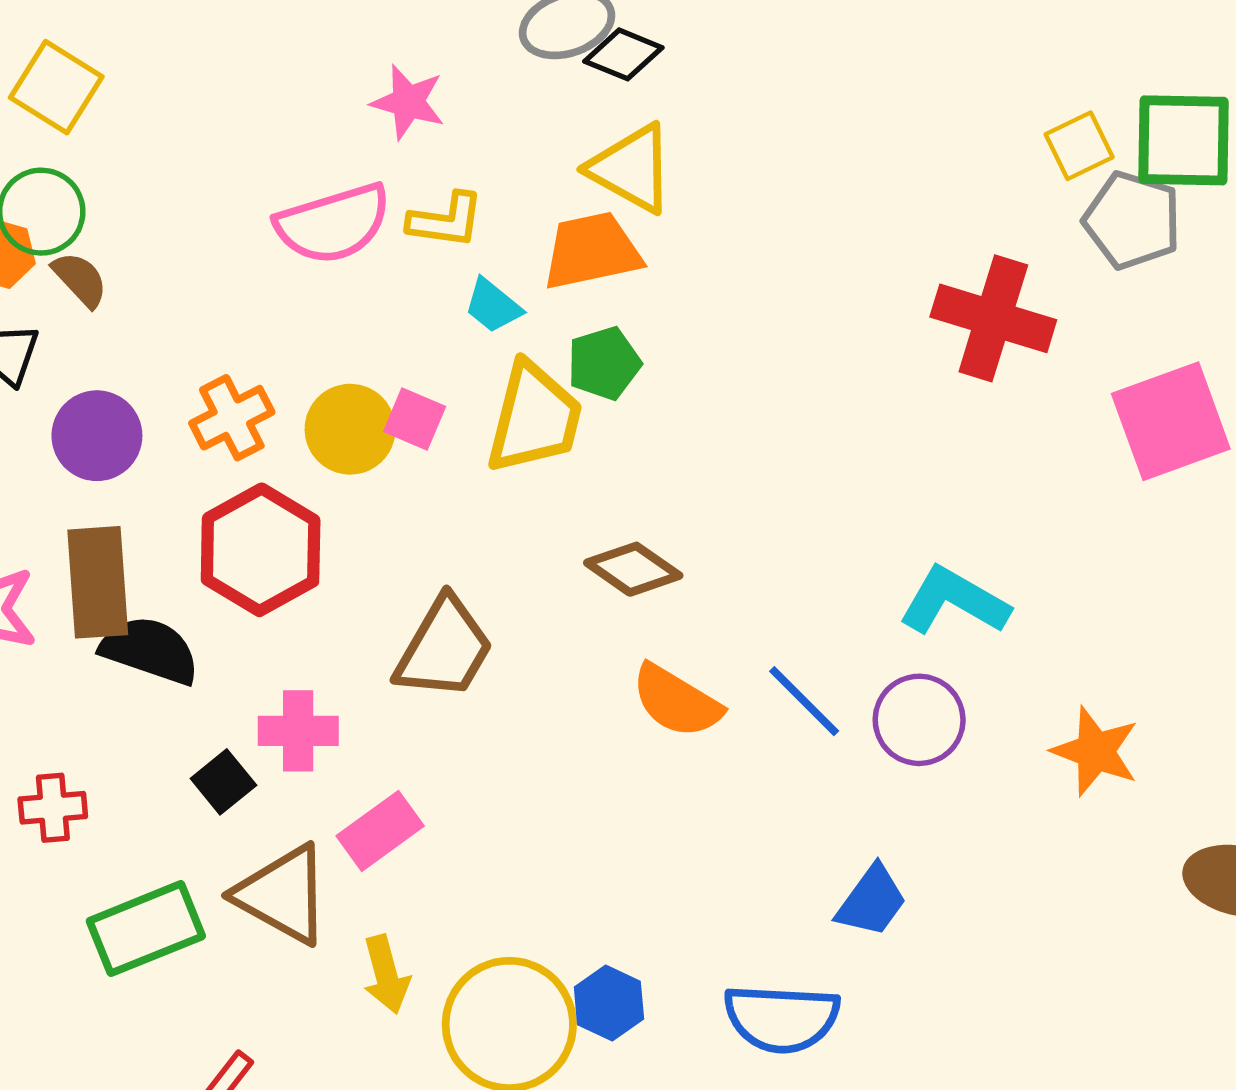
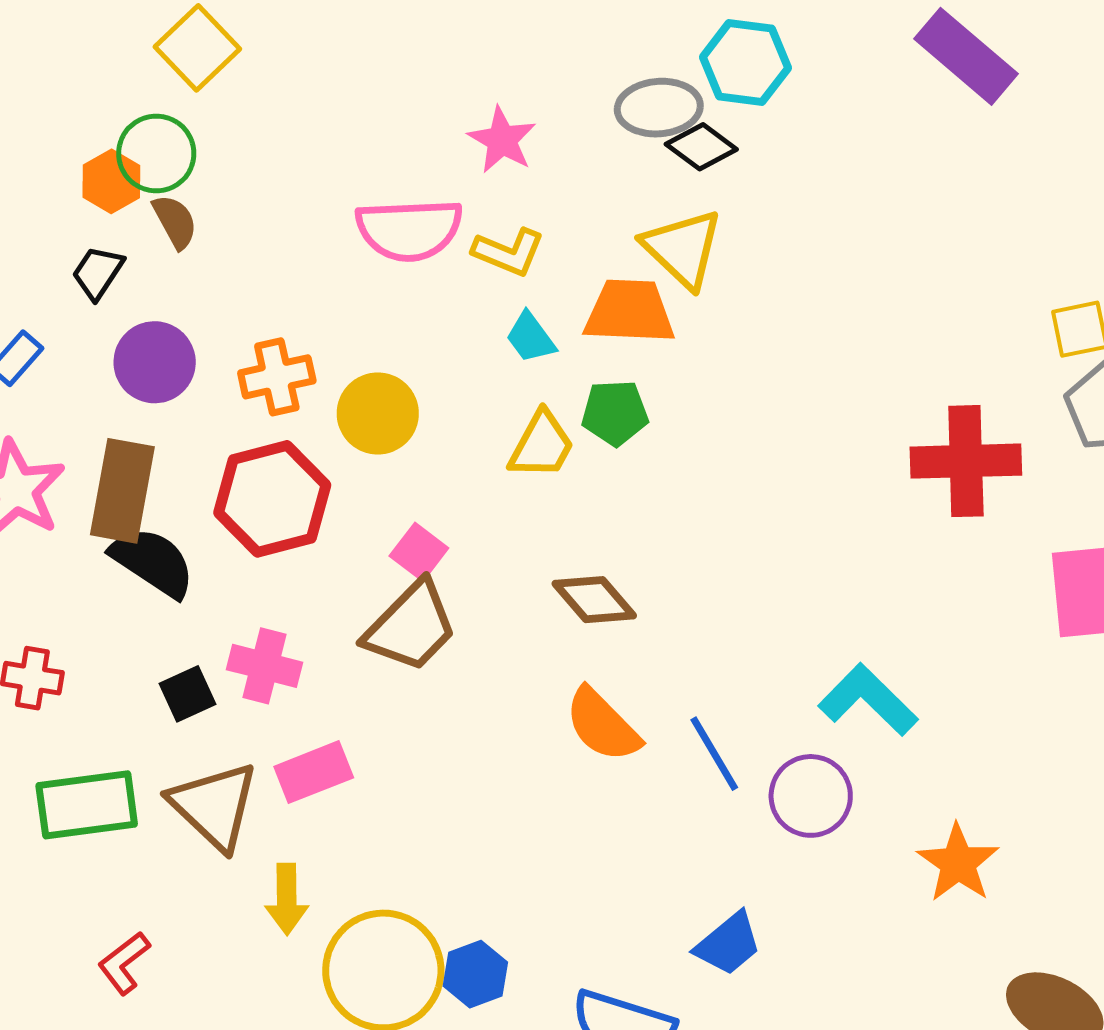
red cross: (993, 318) -> (966, 461), turned -33
yellow trapezoid: (534, 418) -> (542, 445), size x0.7
pink square: (415, 419) -> (419, 552), moved

